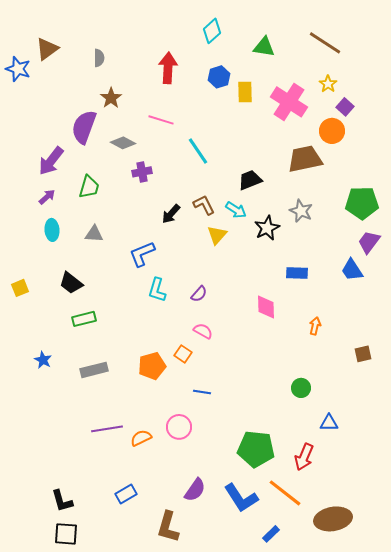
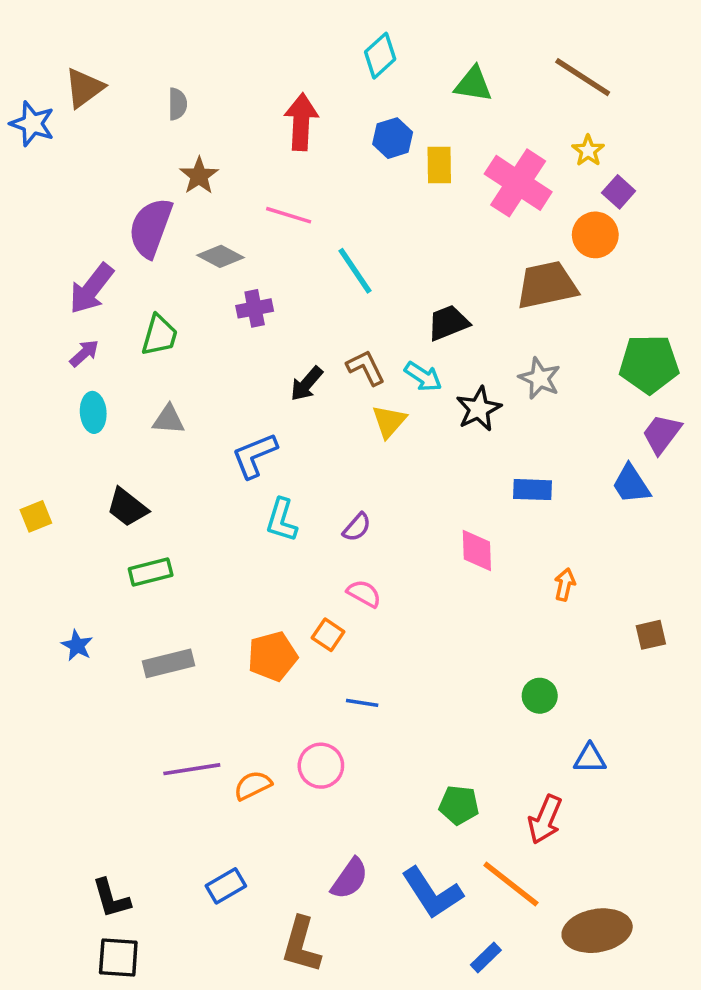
green pentagon: (256, 449) -> (459, 805), size x0.6

